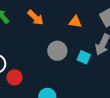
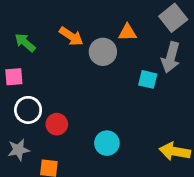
gray circle: (57, 51) -> (103, 52), moved

